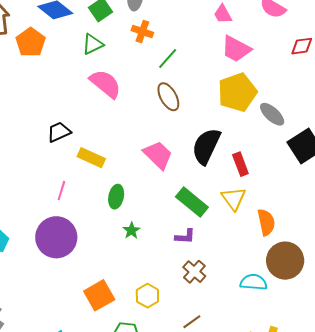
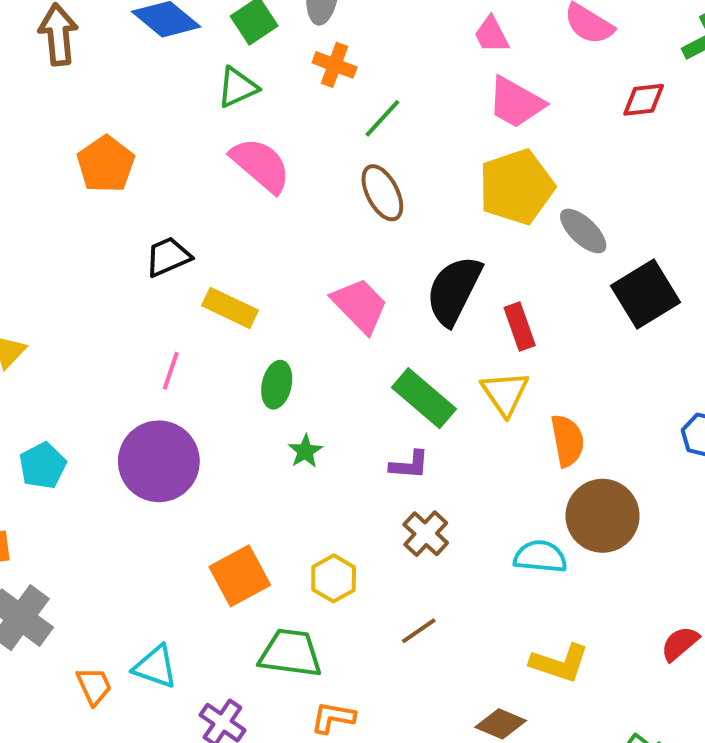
orange pentagon: (31, 42) -> (106, 164), moved

